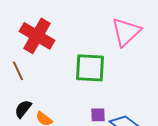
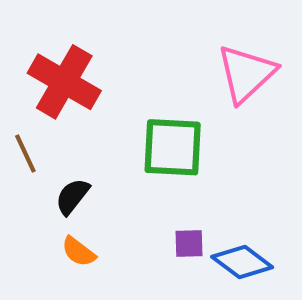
black semicircle: (23, 109) -> (72, 196), moved

